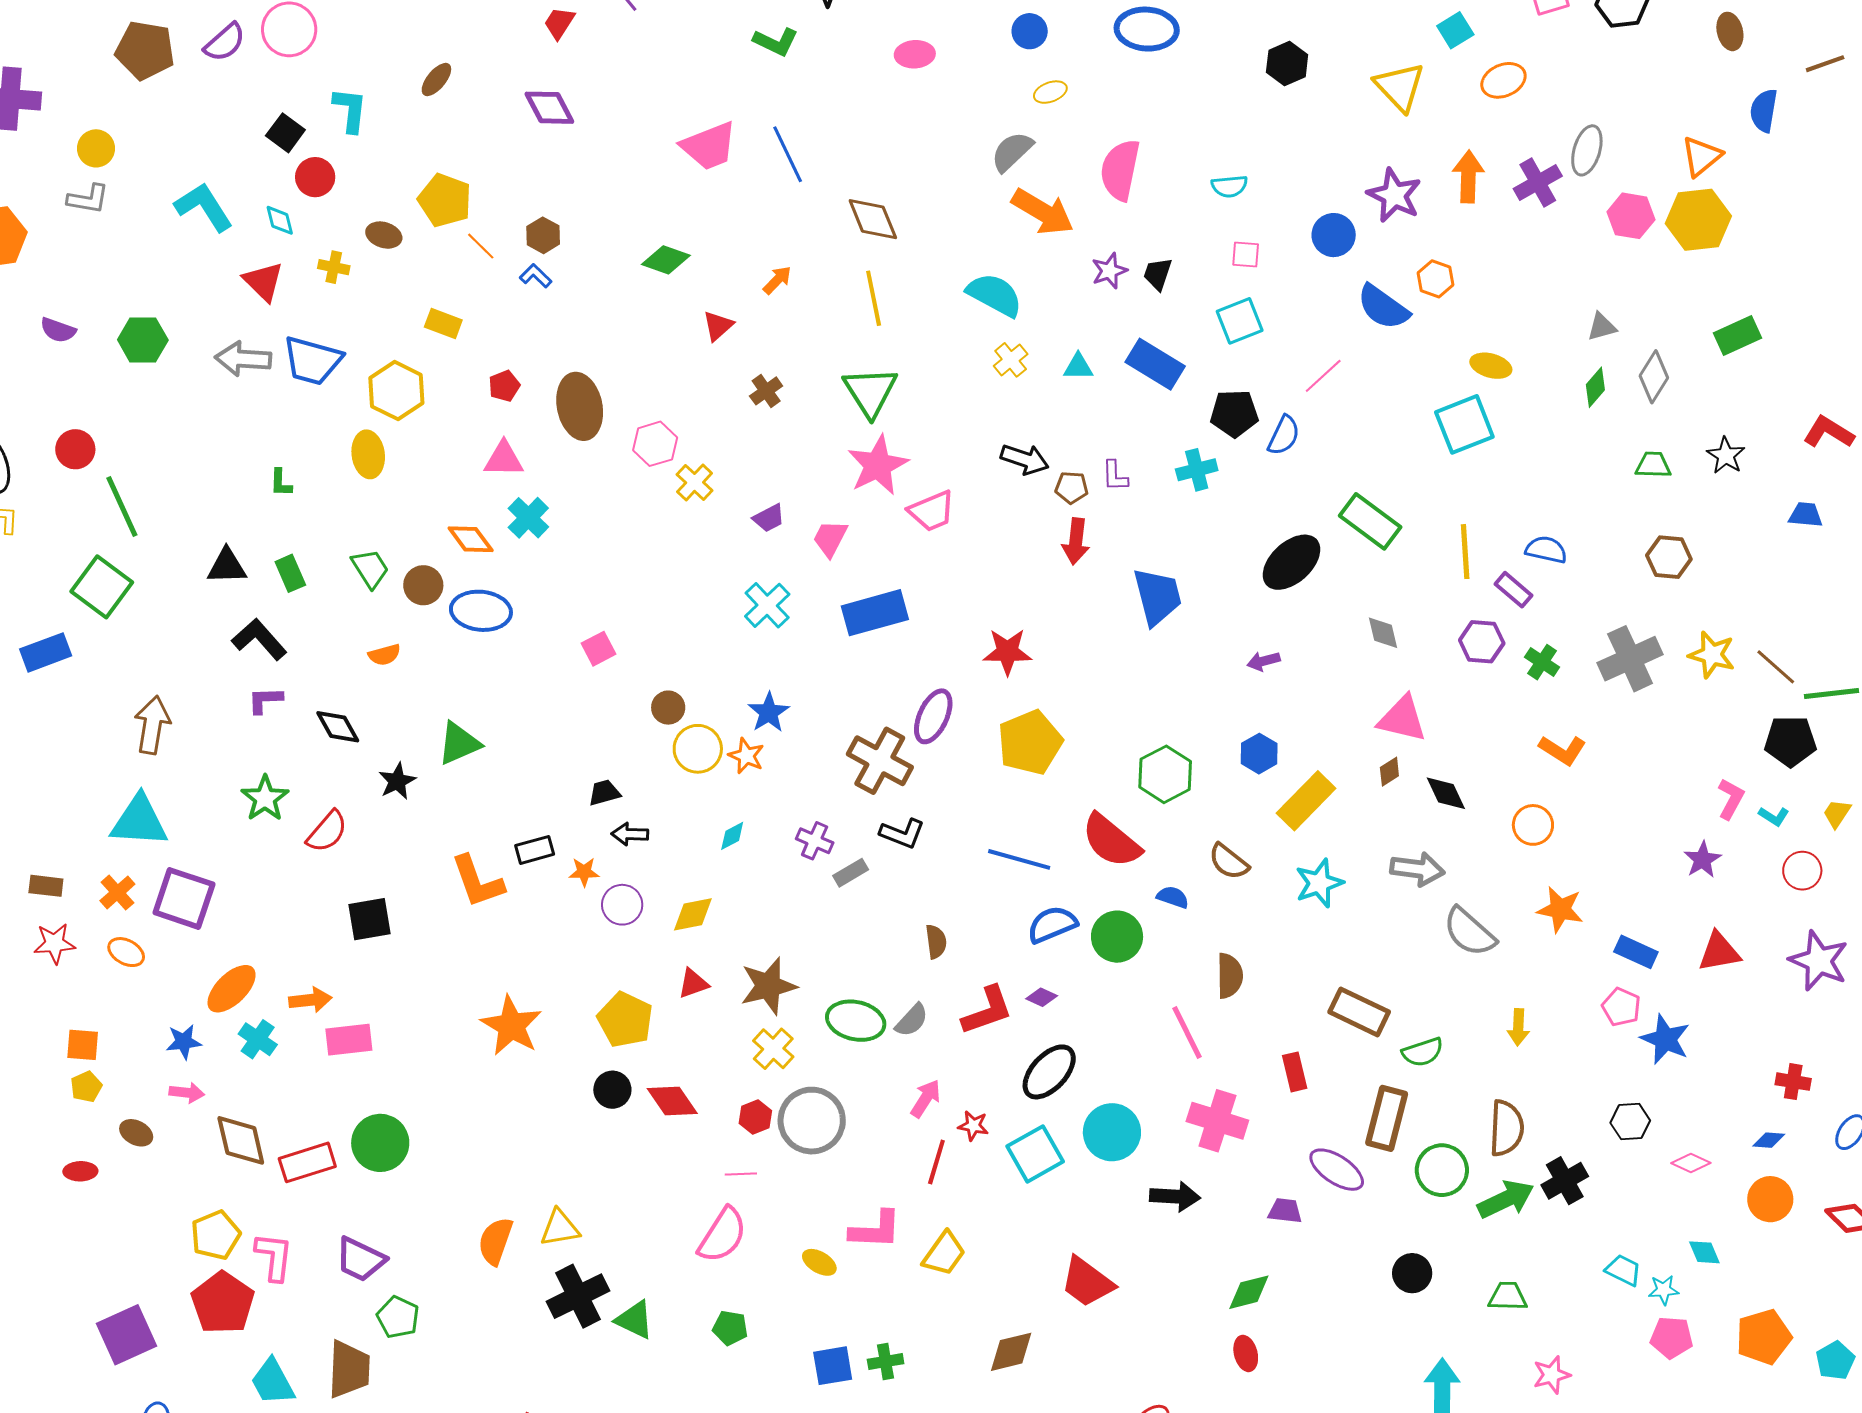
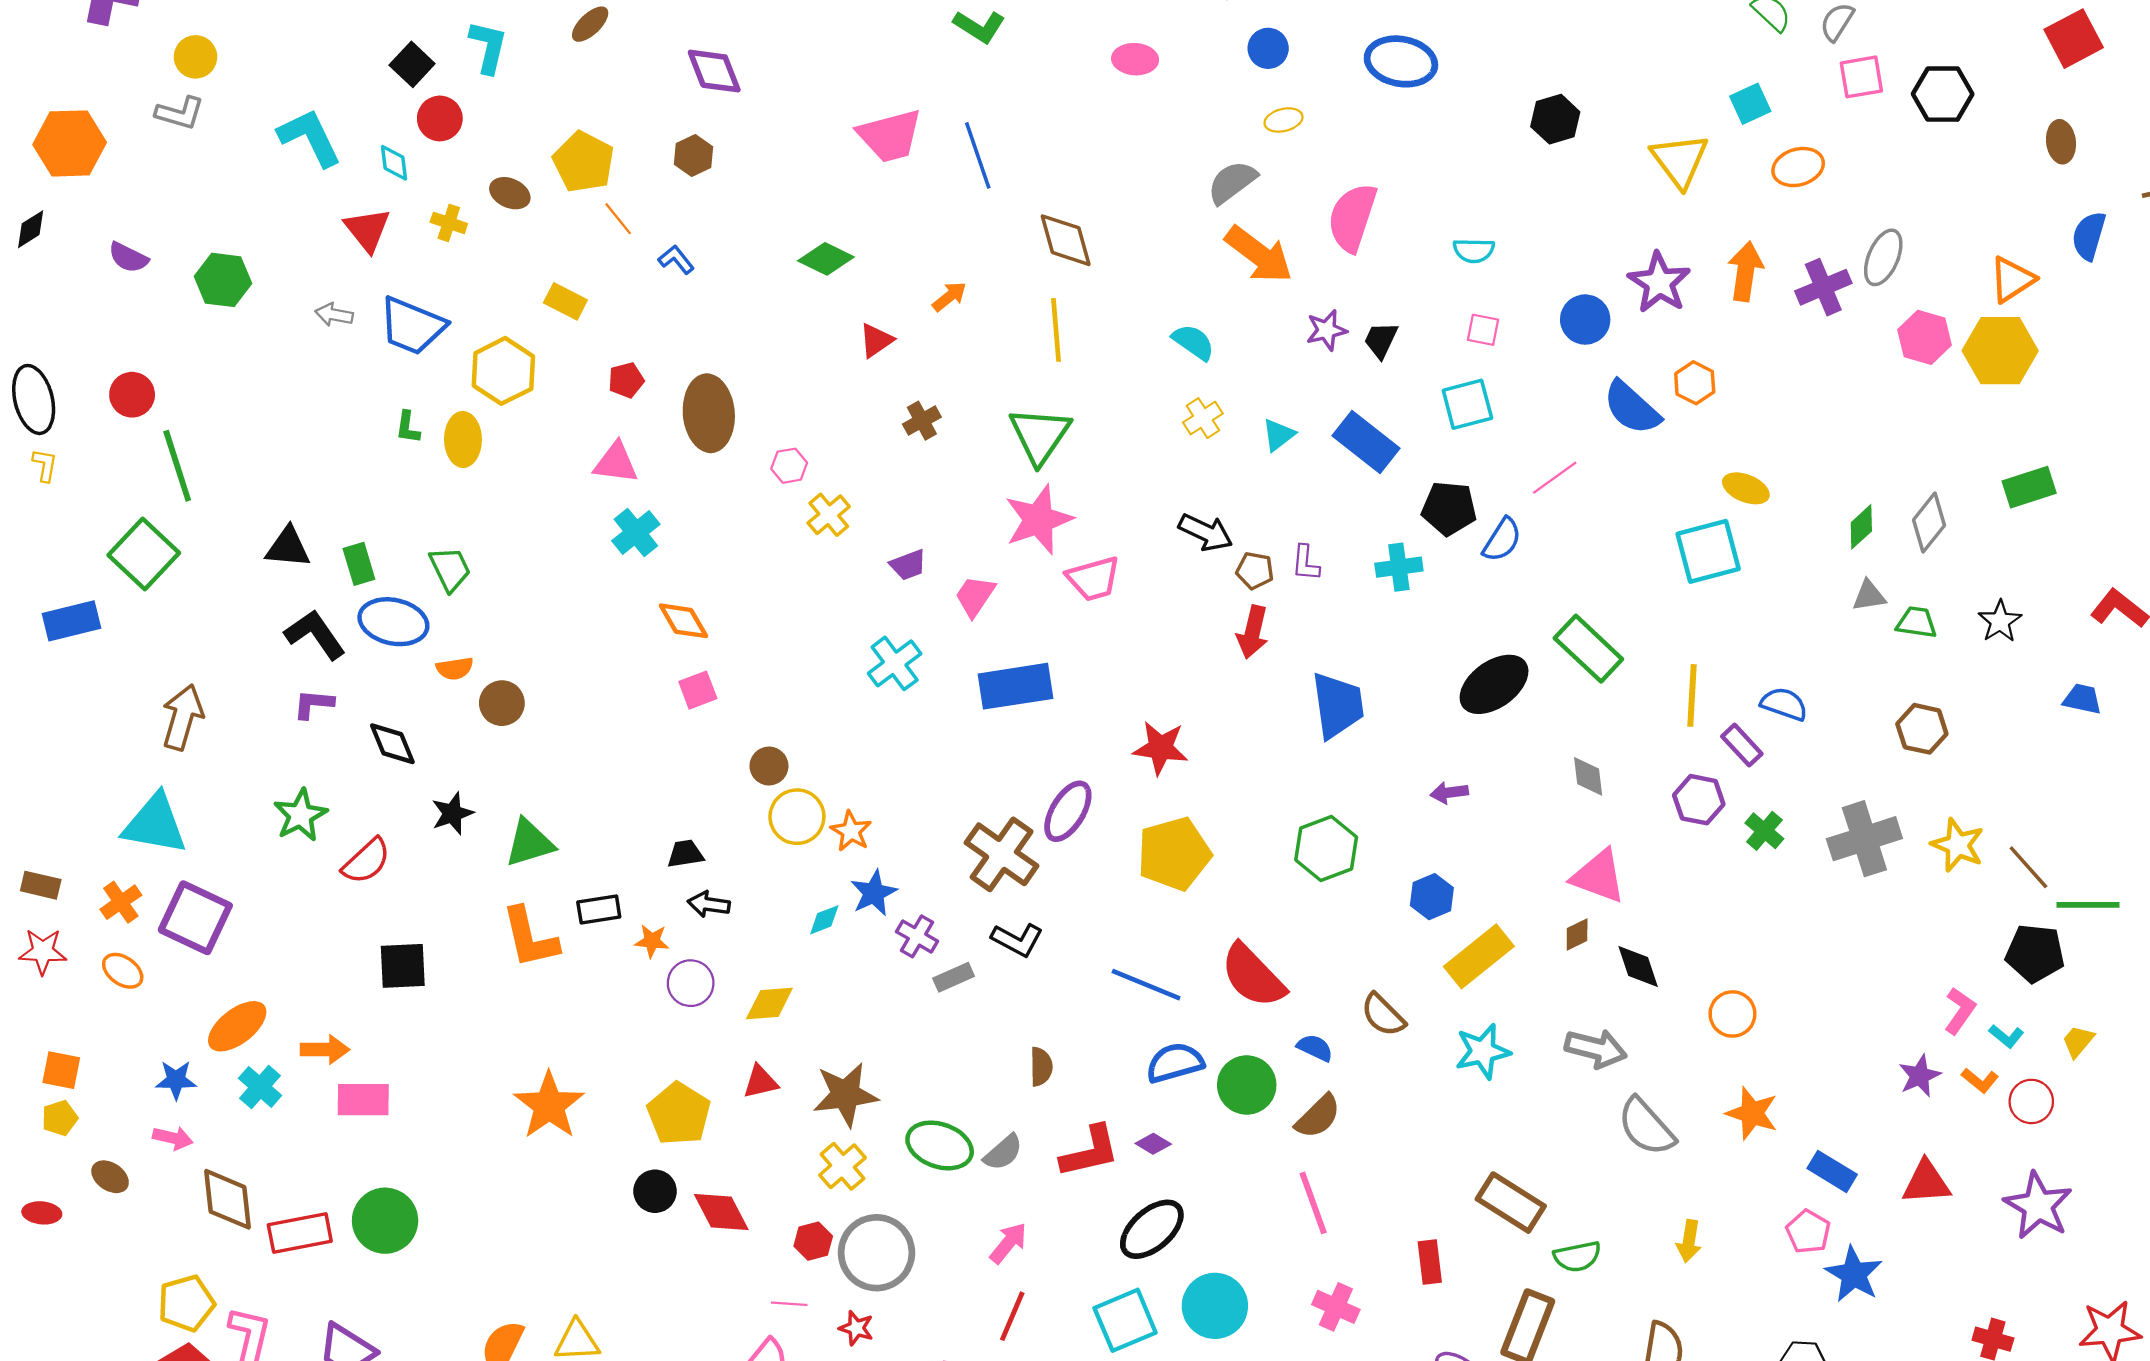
brown hexagon: (543, 235) -> (694, 155), moved
cyan semicircle: (995, 295) -> (1193, 342), size x0.7
gray triangle: (1602, 327) -> (1869, 596), moved
gray arrow: (243, 359) -> (334, 315), size x0.6
cyan triangle: (1078, 367) -> (1278, 435), turned -44
pink hexagon: (655, 444) -> (789, 466), size x0.7
green L-shape: (281, 483) -> (408, 427), moved
orange diamond: (471, 539) -> (683, 621), moved
brown circle: (423, 585) -> (502, 703), moved
blue ellipse: (481, 611) -> (393, 622), moved
blue star: (769, 712) -> (874, 893), moved
green triangle: (459, 743) -> (529, 843), moved
orange L-shape: (1562, 750) -> (1980, 1080), moved, size x0.7
green hexagon: (1165, 774) -> (1326, 849), moved
brown semicircle: (1230, 976) -> (1318, 1116), moved, turned 39
pink cross: (1217, 1121) -> (1336, 1307), size x0.7
red star: (973, 1126) -> (856, 1328), moved

